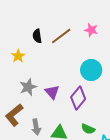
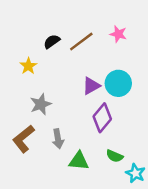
black semicircle: (37, 36) -> (52, 41), turned 64
purple triangle: (52, 92) -> (91, 86), moved, turned 42
gray arrow: (36, 127) -> (58, 139), moved

